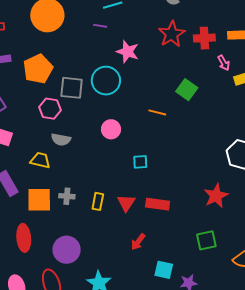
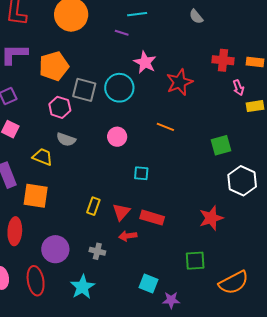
red star: (172, 34) -> (179, 82), moved
green square: (187, 90) -> (221, 145), moved, turned 30
gray cross: (67, 196) -> (97, 251), moved
red arrow: (138, 242) -> (128, 236), moved, turned 36

